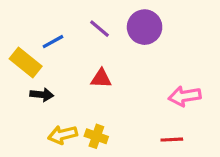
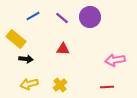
blue line: (53, 42) -> (33, 16), moved
yellow arrow: (63, 135) -> (29, 84), moved
yellow cross: (96, 136) -> (60, 85), turned 32

